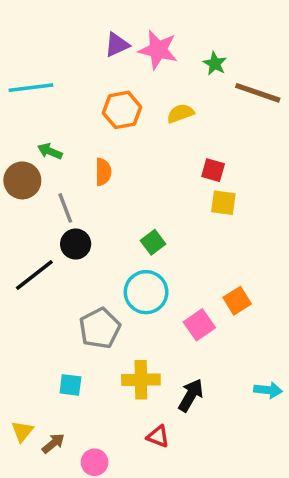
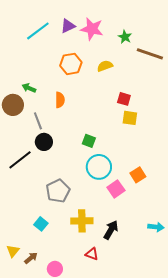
cyan line: (31, 88) -> (38, 31), moved, turned -30
green square: (153, 242) -> (89, 141), turned -32
cyan circle: (146, 292) -> (99, 167), moved
cyan square: (70, 385) -> (41, 224), turned 32

